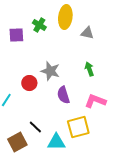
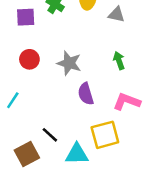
red circle: (29, 83) -> (29, 59), moved

